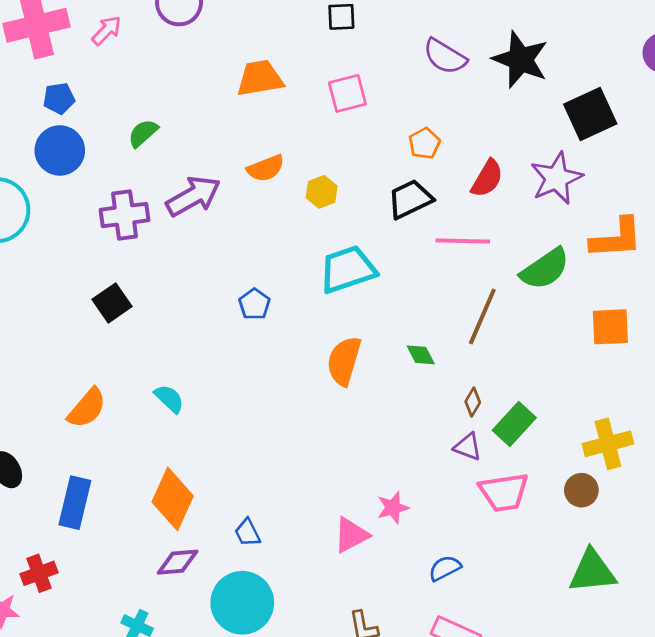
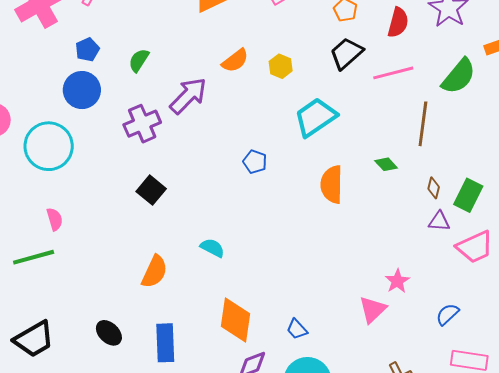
blue pentagon: (59, 98) -> (87, 50), moved

